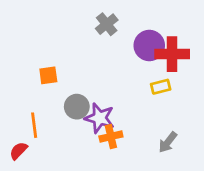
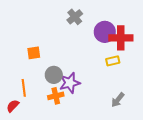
purple star: (100, 118) -> (70, 83), turned -30
orange cross: (111, 137) -> (56, 96), moved

